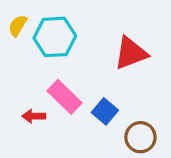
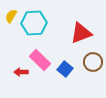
brown circle: (140, 137) -> (93, 62), moved

